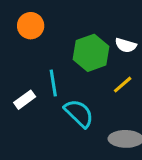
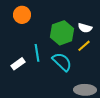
yellow line: (123, 85) -> (84, 46), moved
cyan semicircle: (79, 113) -> (62, 62), moved

